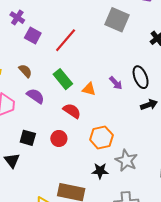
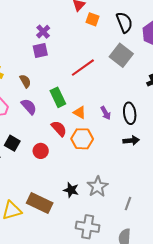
purple cross: (17, 18) -> (43, 32), moved
purple square: (33, 36) -> (40, 50), turned 35
red line: (66, 40) -> (83, 68), moved
orange hexagon: (101, 137) -> (82, 139), moved

